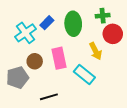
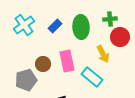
cyan cross: (26, 33) -> (24, 25), moved

